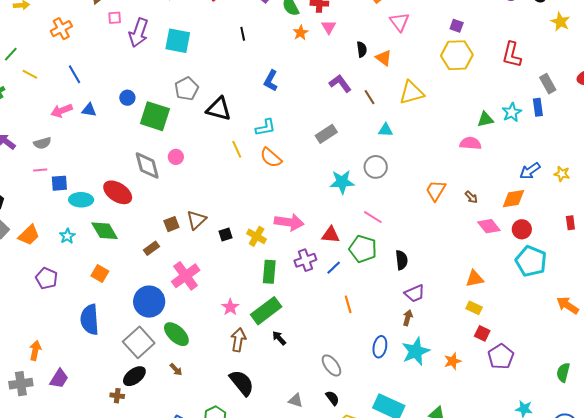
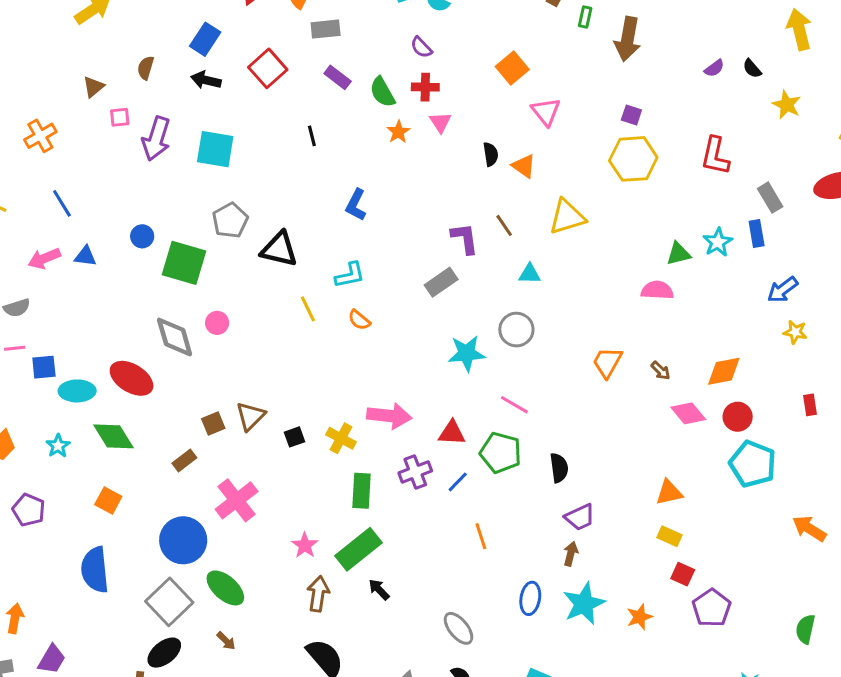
purple L-shape: (340, 83) -> (465, 238), moved, turned 30
orange semicircle: (271, 158) -> (359, 320), size x0.7
blue arrow: (530, 171) -> (783, 290), moved

